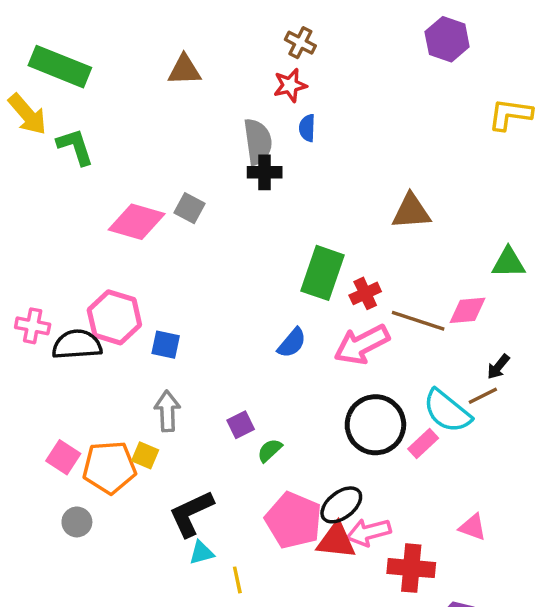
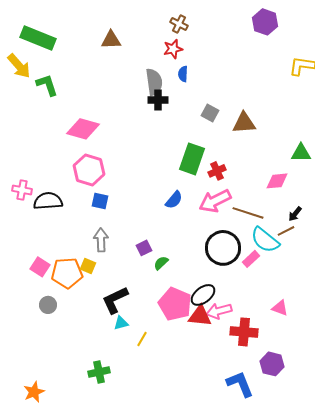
gray square: (189, 208) -> (210, 113), moved
pink hexagon: (114, 317) -> (89, 170), moved
brown line: (418, 321) -> (248, 213), moved
yellow line: (237, 580) -> (142, 339), turned 42

